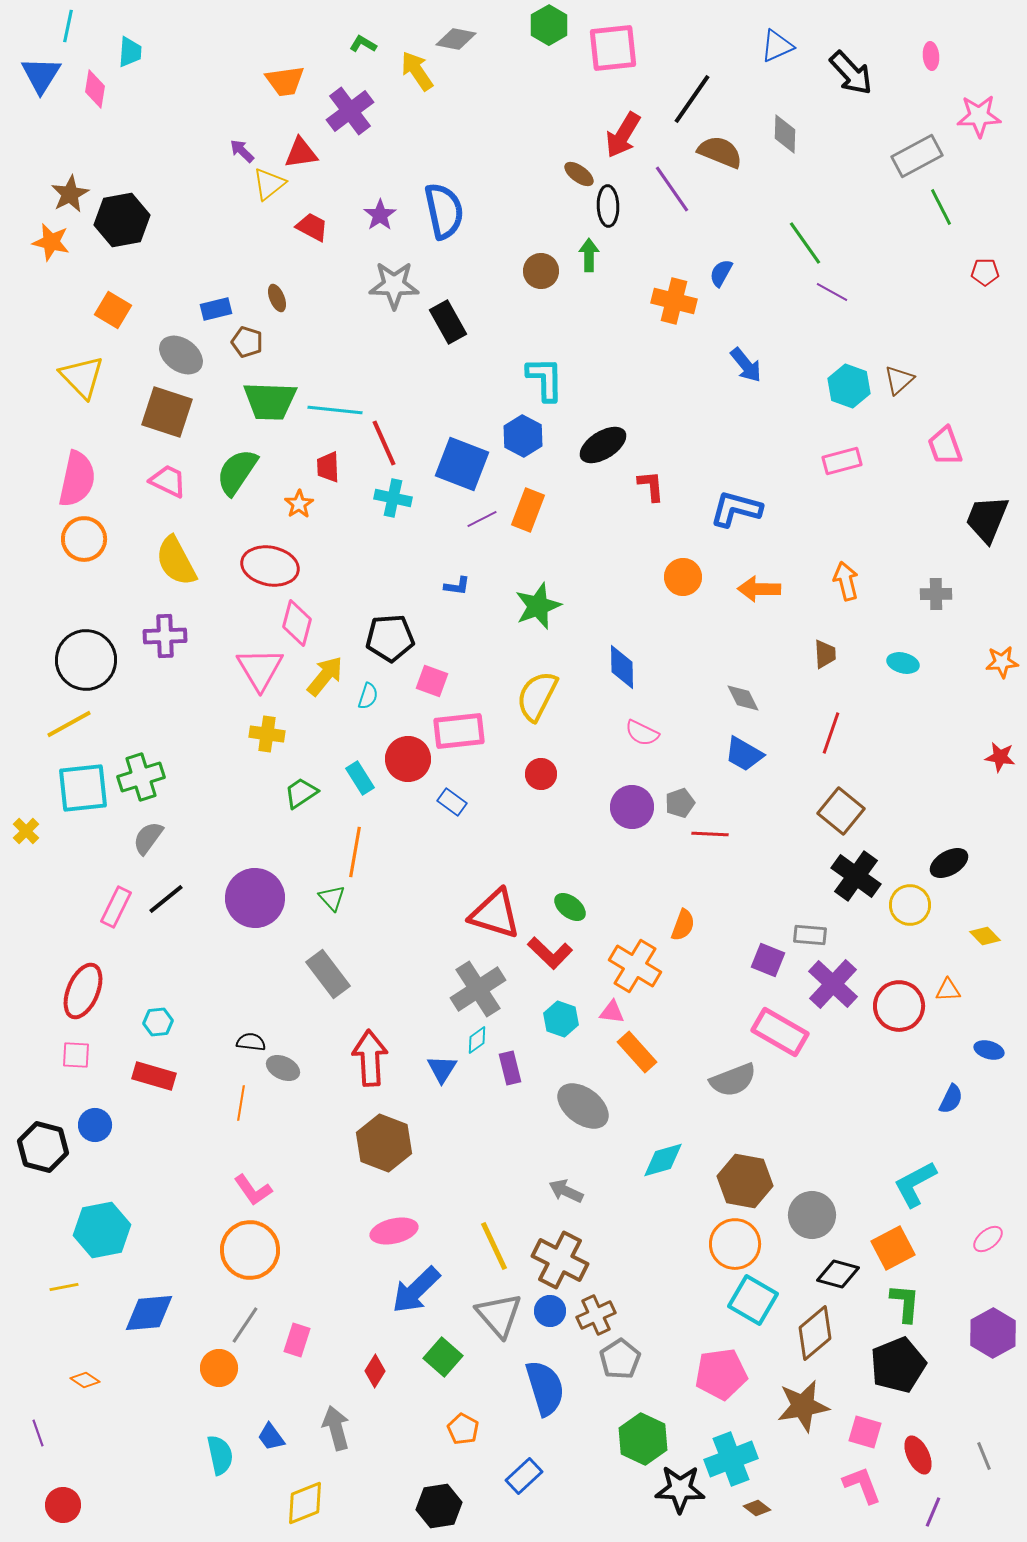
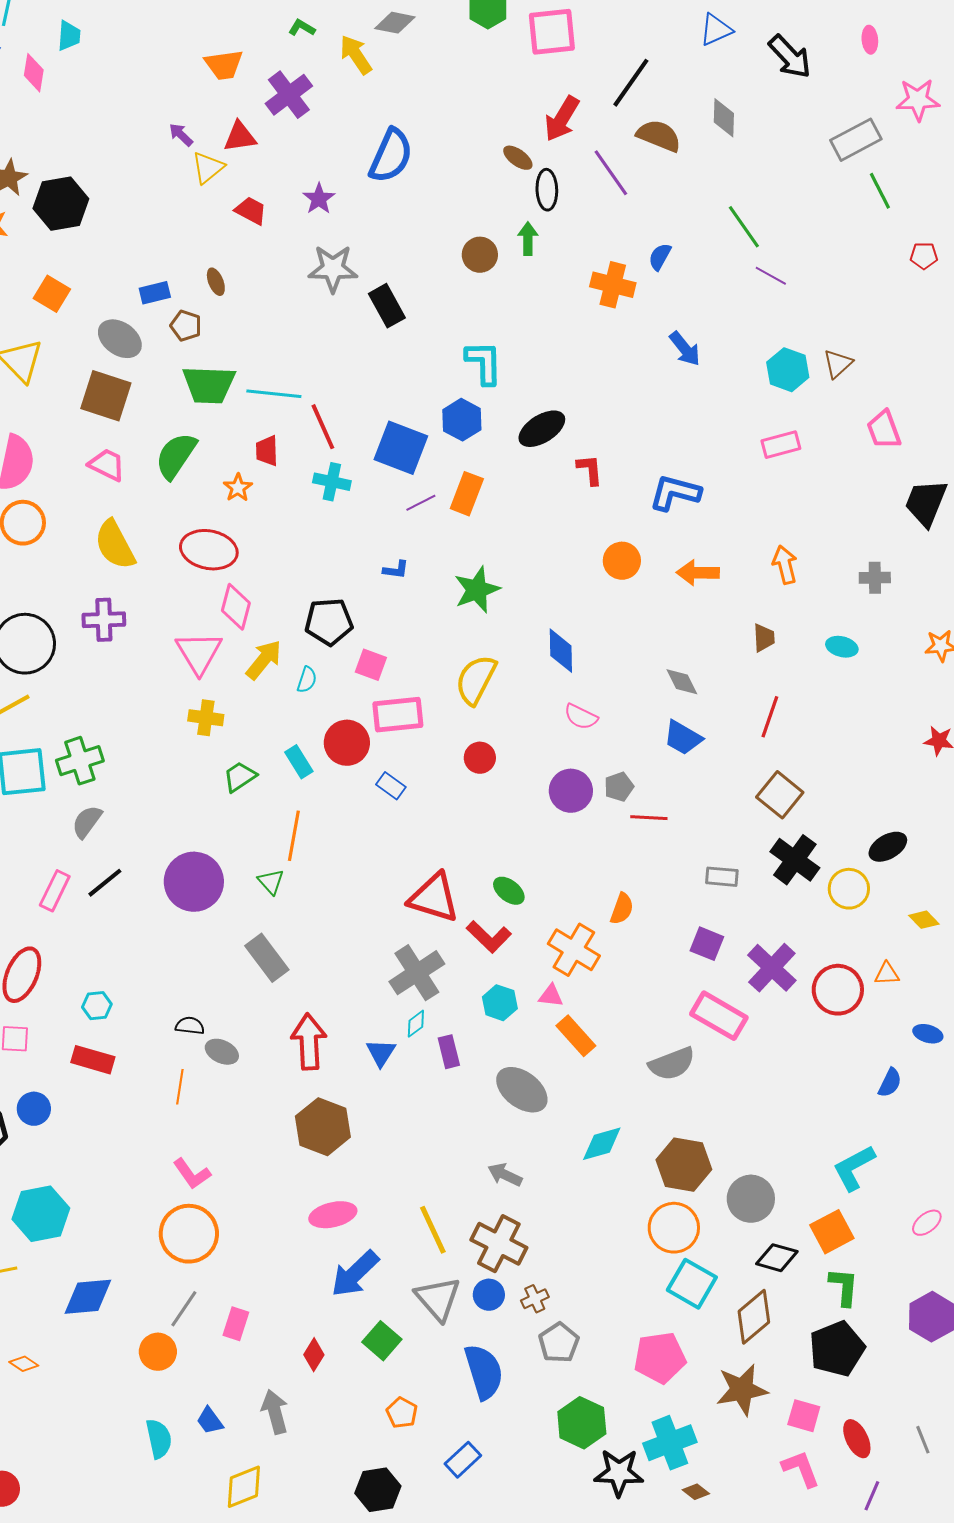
blue semicircle: (444, 211) -> (391, 156), moved, turned 36
gray rectangle: (810, 935) -> (722, 877), moved
brown cross: (596, 1315) -> (535, 1299), size x0.7

